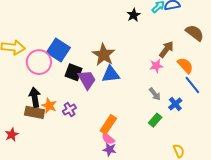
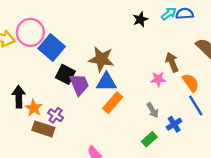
brown arrow: (166, 49) -> (172, 62), turned -66
brown star: (104, 55) -> (101, 59), turned -30
pink circle: (39, 62) -> (30, 32), moved
purple cross: (69, 110) -> (56, 115), turned -32
brown rectangle: (35, 112) -> (43, 129), moved
orange rectangle: (108, 125) -> (113, 103), moved

